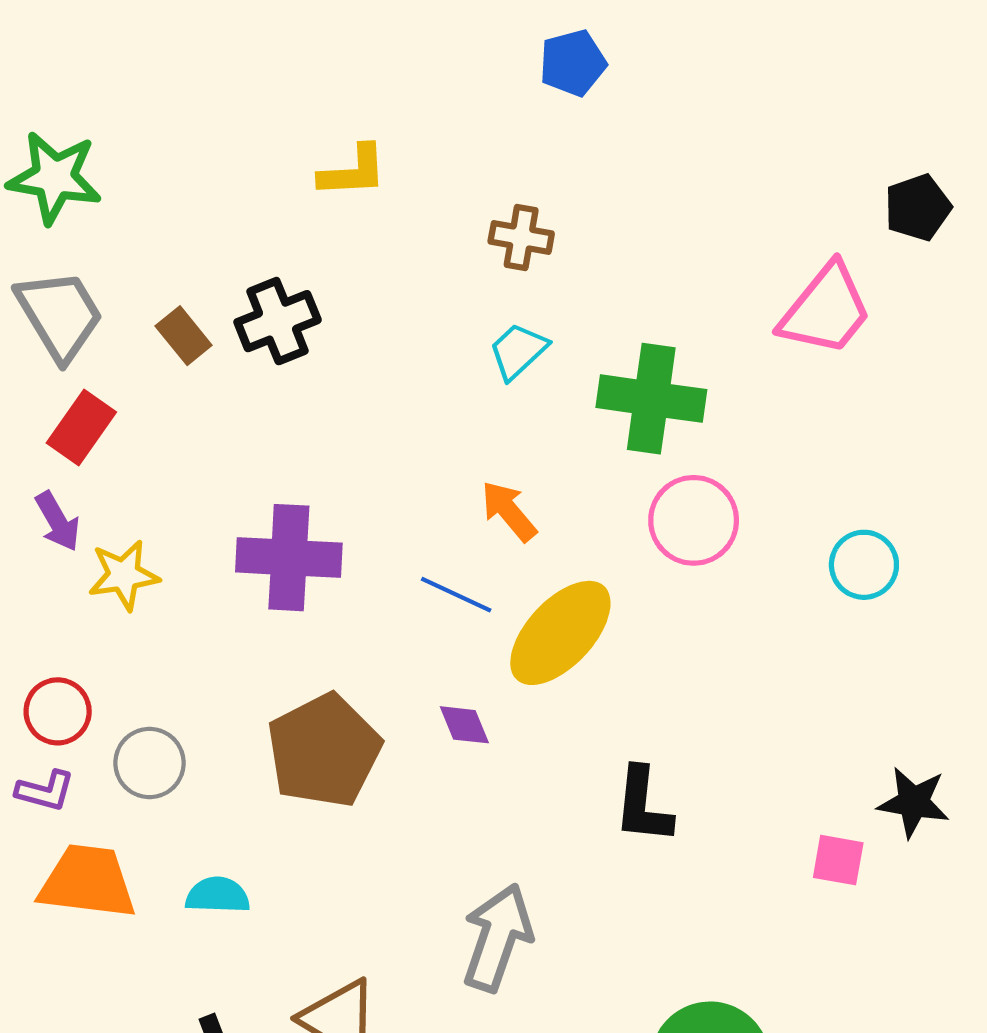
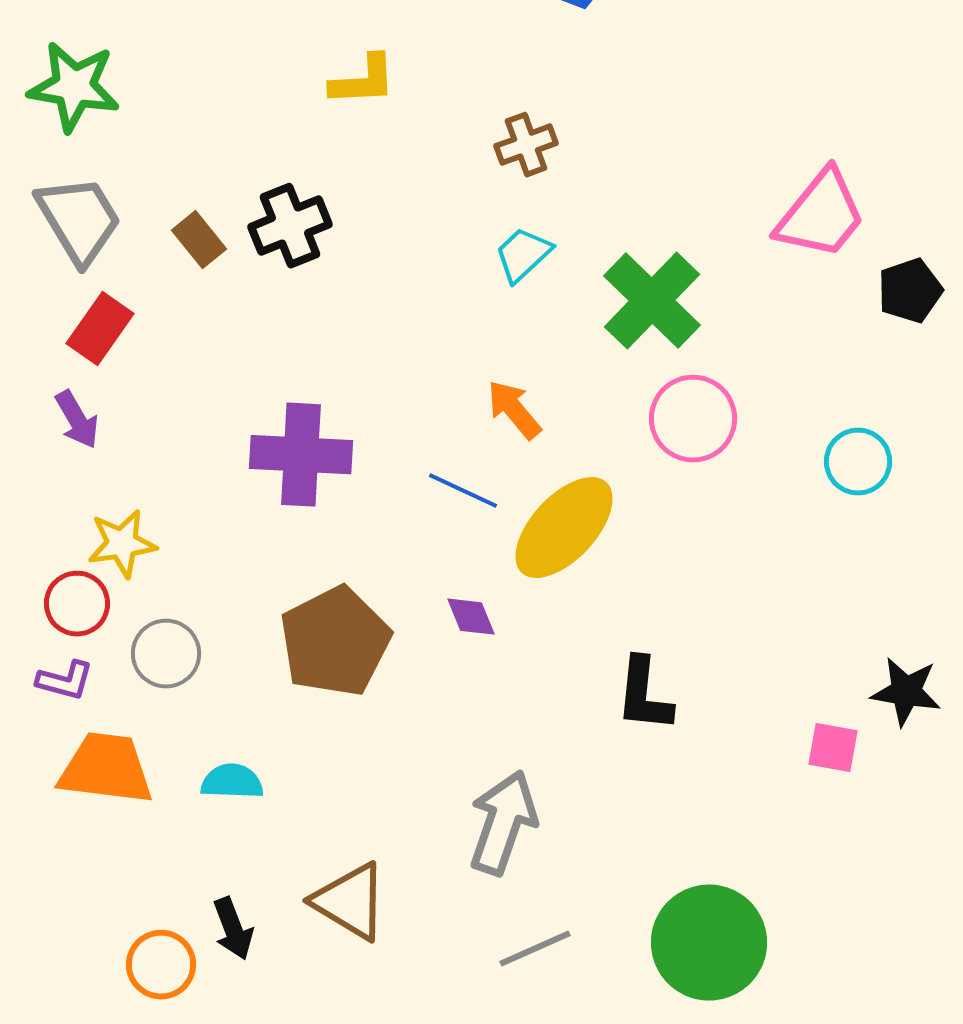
black pentagon: (918, 208) -> (910, 291), moved
brown cross: (521, 237) -> (526, 145), turned -30
green cross: (651, 399) -> (652, 301), turned 36
yellow star: (124, 575) -> (122, 544), moved

